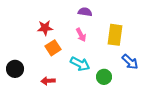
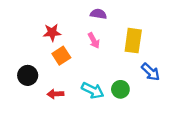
cyan arrow: (80, 64) -> (93, 90), moved
black circle: (15, 69) -> (28, 75), moved

